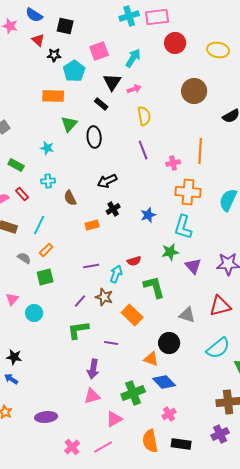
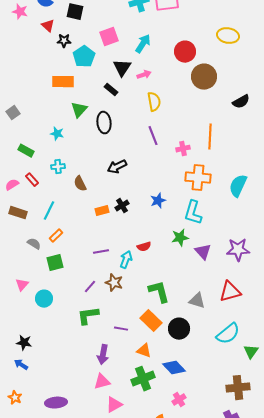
red circle: (175, 43) -> (185, 52), moved
black cross: (113, 209) -> (122, 206), moved
green L-shape: (154, 287) -> (159, 292), moved
orange rectangle: (132, 315) -> (151, 321), moved
orange triangle: (151, 359) -> (144, 351), moved
pink triangle: (114, 419) -> (114, 405), moved

